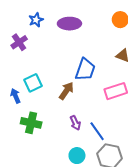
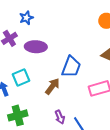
purple ellipse: (69, 24) -> (36, 47), moved
green cross: (31, 123) -> (18, 115), turned -30

